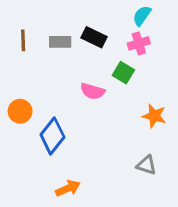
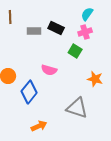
brown line: (23, 40) -> (10, 17), moved
pink semicircle: (93, 91) -> (49, 70), moved
gray triangle: (146, 165) -> (77, 108), moved, size x1.6

